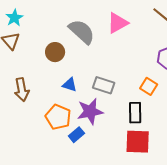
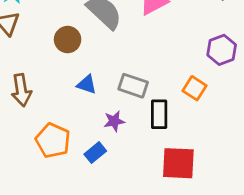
purple star: (90, 111) -> (114, 121), size x0.6
black rectangle: (135, 113) -> (159, 114), moved
orange pentagon: (58, 117) -> (53, 140), moved

